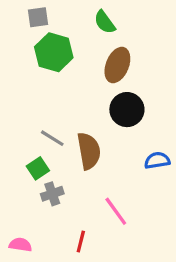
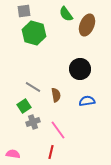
brown ellipse: (117, 65) -> (87, 25), moved
brown semicircle: (89, 151) -> (56, 95), size x0.6
blue semicircle: (157, 160) -> (87, 101), moved
pink line: (116, 211) -> (58, 130), moved

